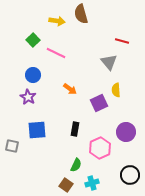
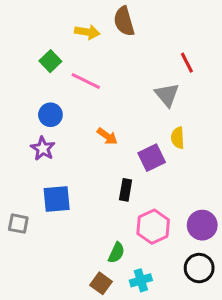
red line: (122, 41) -> (187, 63), turned 48
black rectangle: (75, 129) -> (126, 190), moved
purple circle: (126, 132) -> (202, 225), moved

